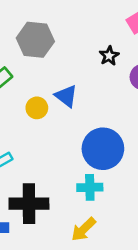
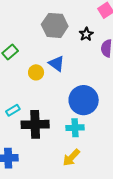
gray hexagon: (35, 40) -> (55, 25), moved
black cross: (29, 204) -> (35, 124), moved

